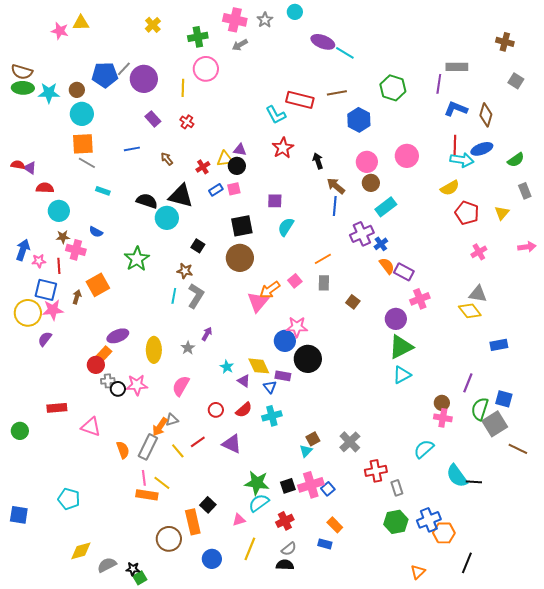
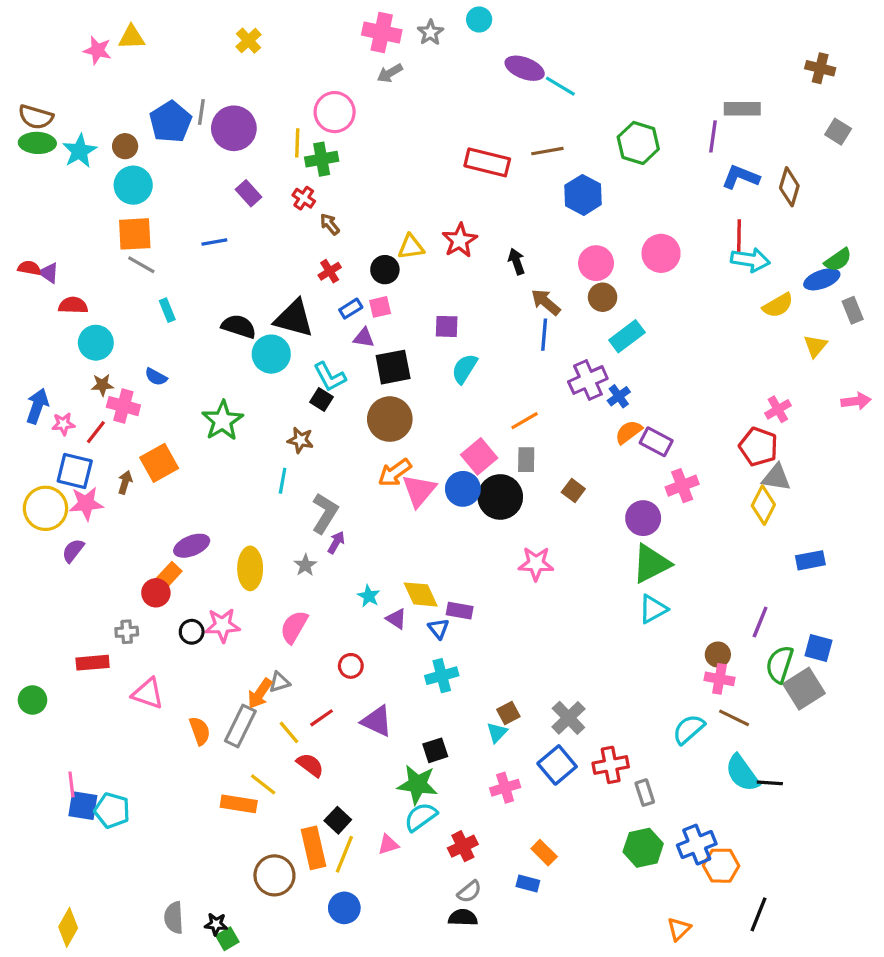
green cross: (198, 37) -> (322, 159), moved
gray line: (124, 69) -> (201, 112), turned -35
blue pentagon: (105, 75) -> (171, 122), turned -30
cyan star: (49, 93) -> (80, 151), turned -30
cyan L-shape: (276, 115) -> (330, 377), moved
blue ellipse: (482, 149) -> (822, 279), moved
purple triangle: (240, 150) -> (364, 338), moved
brown arrow: (167, 159) -> (330, 224), moved
yellow triangle: (225, 159) -> (411, 247), moved
yellow semicircle: (450, 188) -> (778, 305), moved
cyan rectangle: (103, 191) -> (167, 310), turned 48
red pentagon: (467, 213) -> (758, 447), moved
red line: (59, 266) -> (96, 432), turned 42
orange semicircle: (387, 266) -> (629, 432), turned -90
pink square: (295, 281) -> (479, 456), size x1.5
orange arrow: (270, 290) -> (395, 473), moved
gray L-shape: (196, 296) -> (325, 513), moved
yellow diamond: (470, 311) -> (763, 505), turned 65
pink star: (297, 327) -> (536, 564), moved
blue circle: (285, 341) -> (463, 489), moved
black circle: (308, 359) -> (500, 497), moved
gray cross: (108, 381) -> (127, 632), moved
red semicircle: (244, 410) -> (310, 765), moved, turned -102
brown line: (518, 449) -> (734, 718), moved
pink line: (144, 478) -> (71, 784), moved
pink cross: (311, 485) -> (505, 788), size x0.7
black square: (288, 486) -> (435, 750), moved
blue square: (328, 489) -> (557, 765), moved, size x1.6
blue square: (19, 515) -> (83, 806), moved
yellow line: (250, 549) -> (344, 854), moved
yellow diamond: (81, 551) -> (68, 927), moved, turned -45
gray semicircle: (107, 565) -> (174, 918), turned -66

